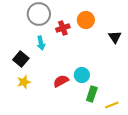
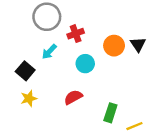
orange circle: (86, 20) -> (114, 46), moved
cyan arrow: (41, 43) -> (49, 52), turned 56
cyan circle: (82, 75) -> (85, 64), moved

